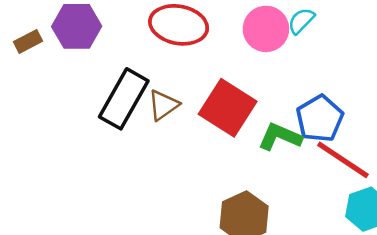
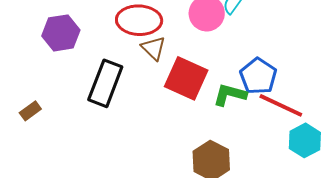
brown rectangle: (28, 41) -> (30, 111), moved
brown triangle: (163, 105) -> (153, 48), moved, turned -32

